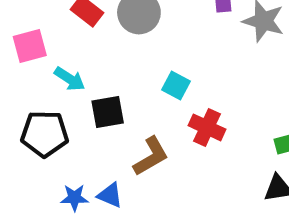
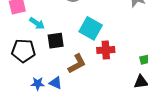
cyan square: (176, 86) -> (91, 28), size x1.6
red cross: (207, 127) -> (106, 50), turned -30

